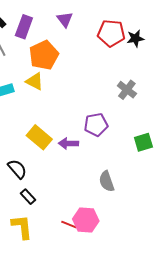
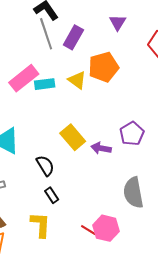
purple rectangle: (24, 27) -> (73, 37), moved
orange pentagon: (44, 55) -> (104, 67), moved
purple pentagon: (96, 125) -> (132, 134), turned -30
gray semicircle: (107, 181) -> (133, 193), size x1.4

